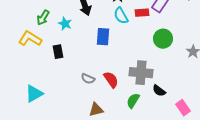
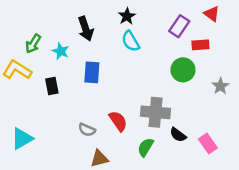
red rectangle: (142, 13) -> (200, 45), moved
blue rectangle: (103, 37) -> (92, 72), moved
gray semicircle: (88, 79) -> (87, 130), moved
pink rectangle: (183, 108) -> (208, 143), moved

